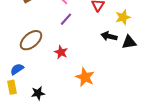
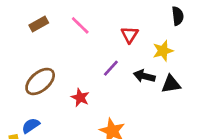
purple line: (66, 19) -> (111, 68), moved
blue semicircle: (17, 69) -> (31, 126), moved

